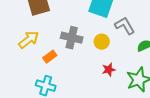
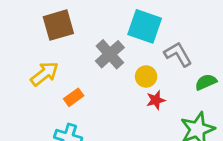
gray cross: (72, 38) -> (110, 54), moved, turned 35
red star: (109, 70) -> (156, 100), moved

